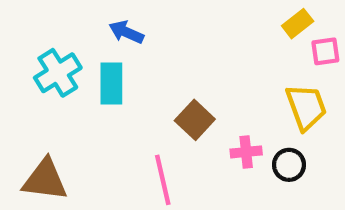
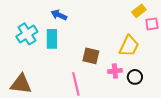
yellow trapezoid: (306, 107) -> (129, 46), moved, turned 45
brown square: (195, 120) -> (91, 56), turned -30

